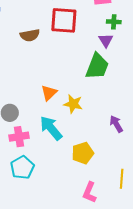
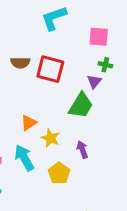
red square: (64, 20) -> (50, 69), moved
purple arrow: (116, 124) -> (82, 149), moved
yellow pentagon: (83, 153) -> (59, 173), moved, turned -30

